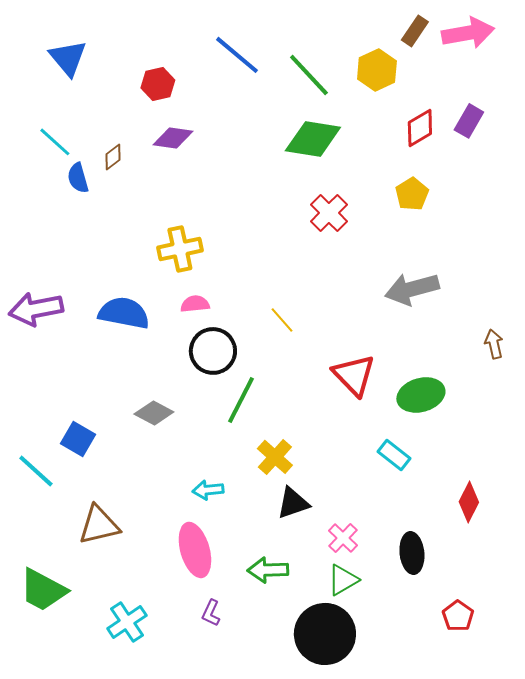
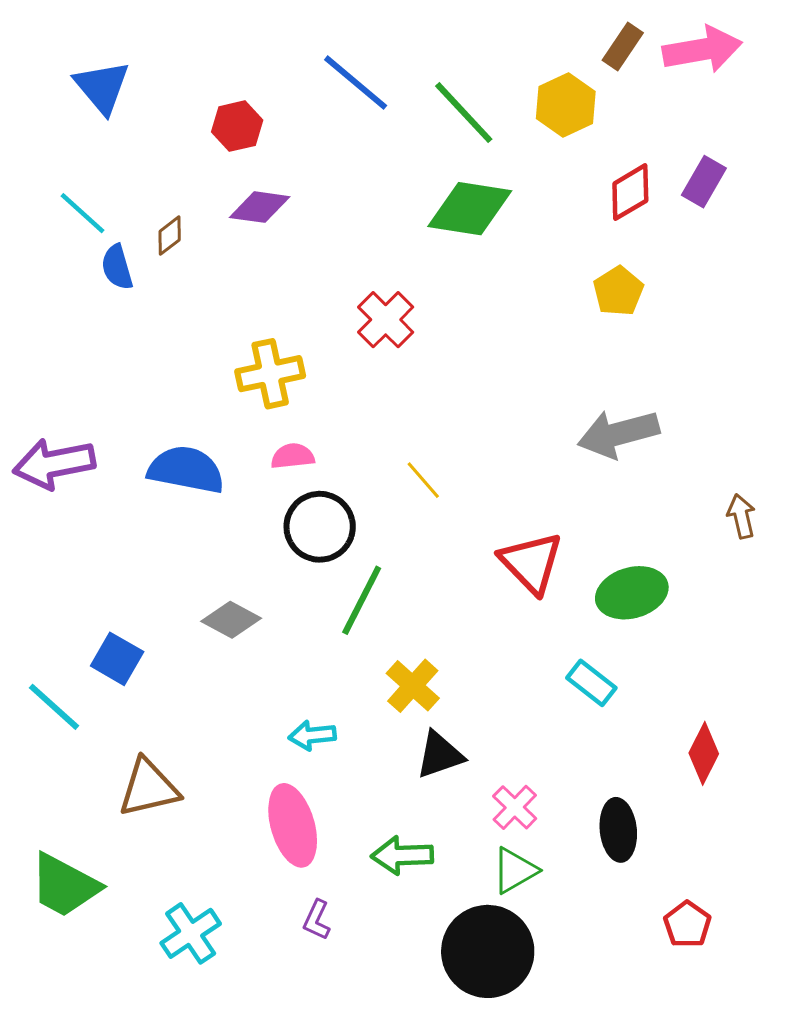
red cross: (329, 213) -> (386, 320), moved

